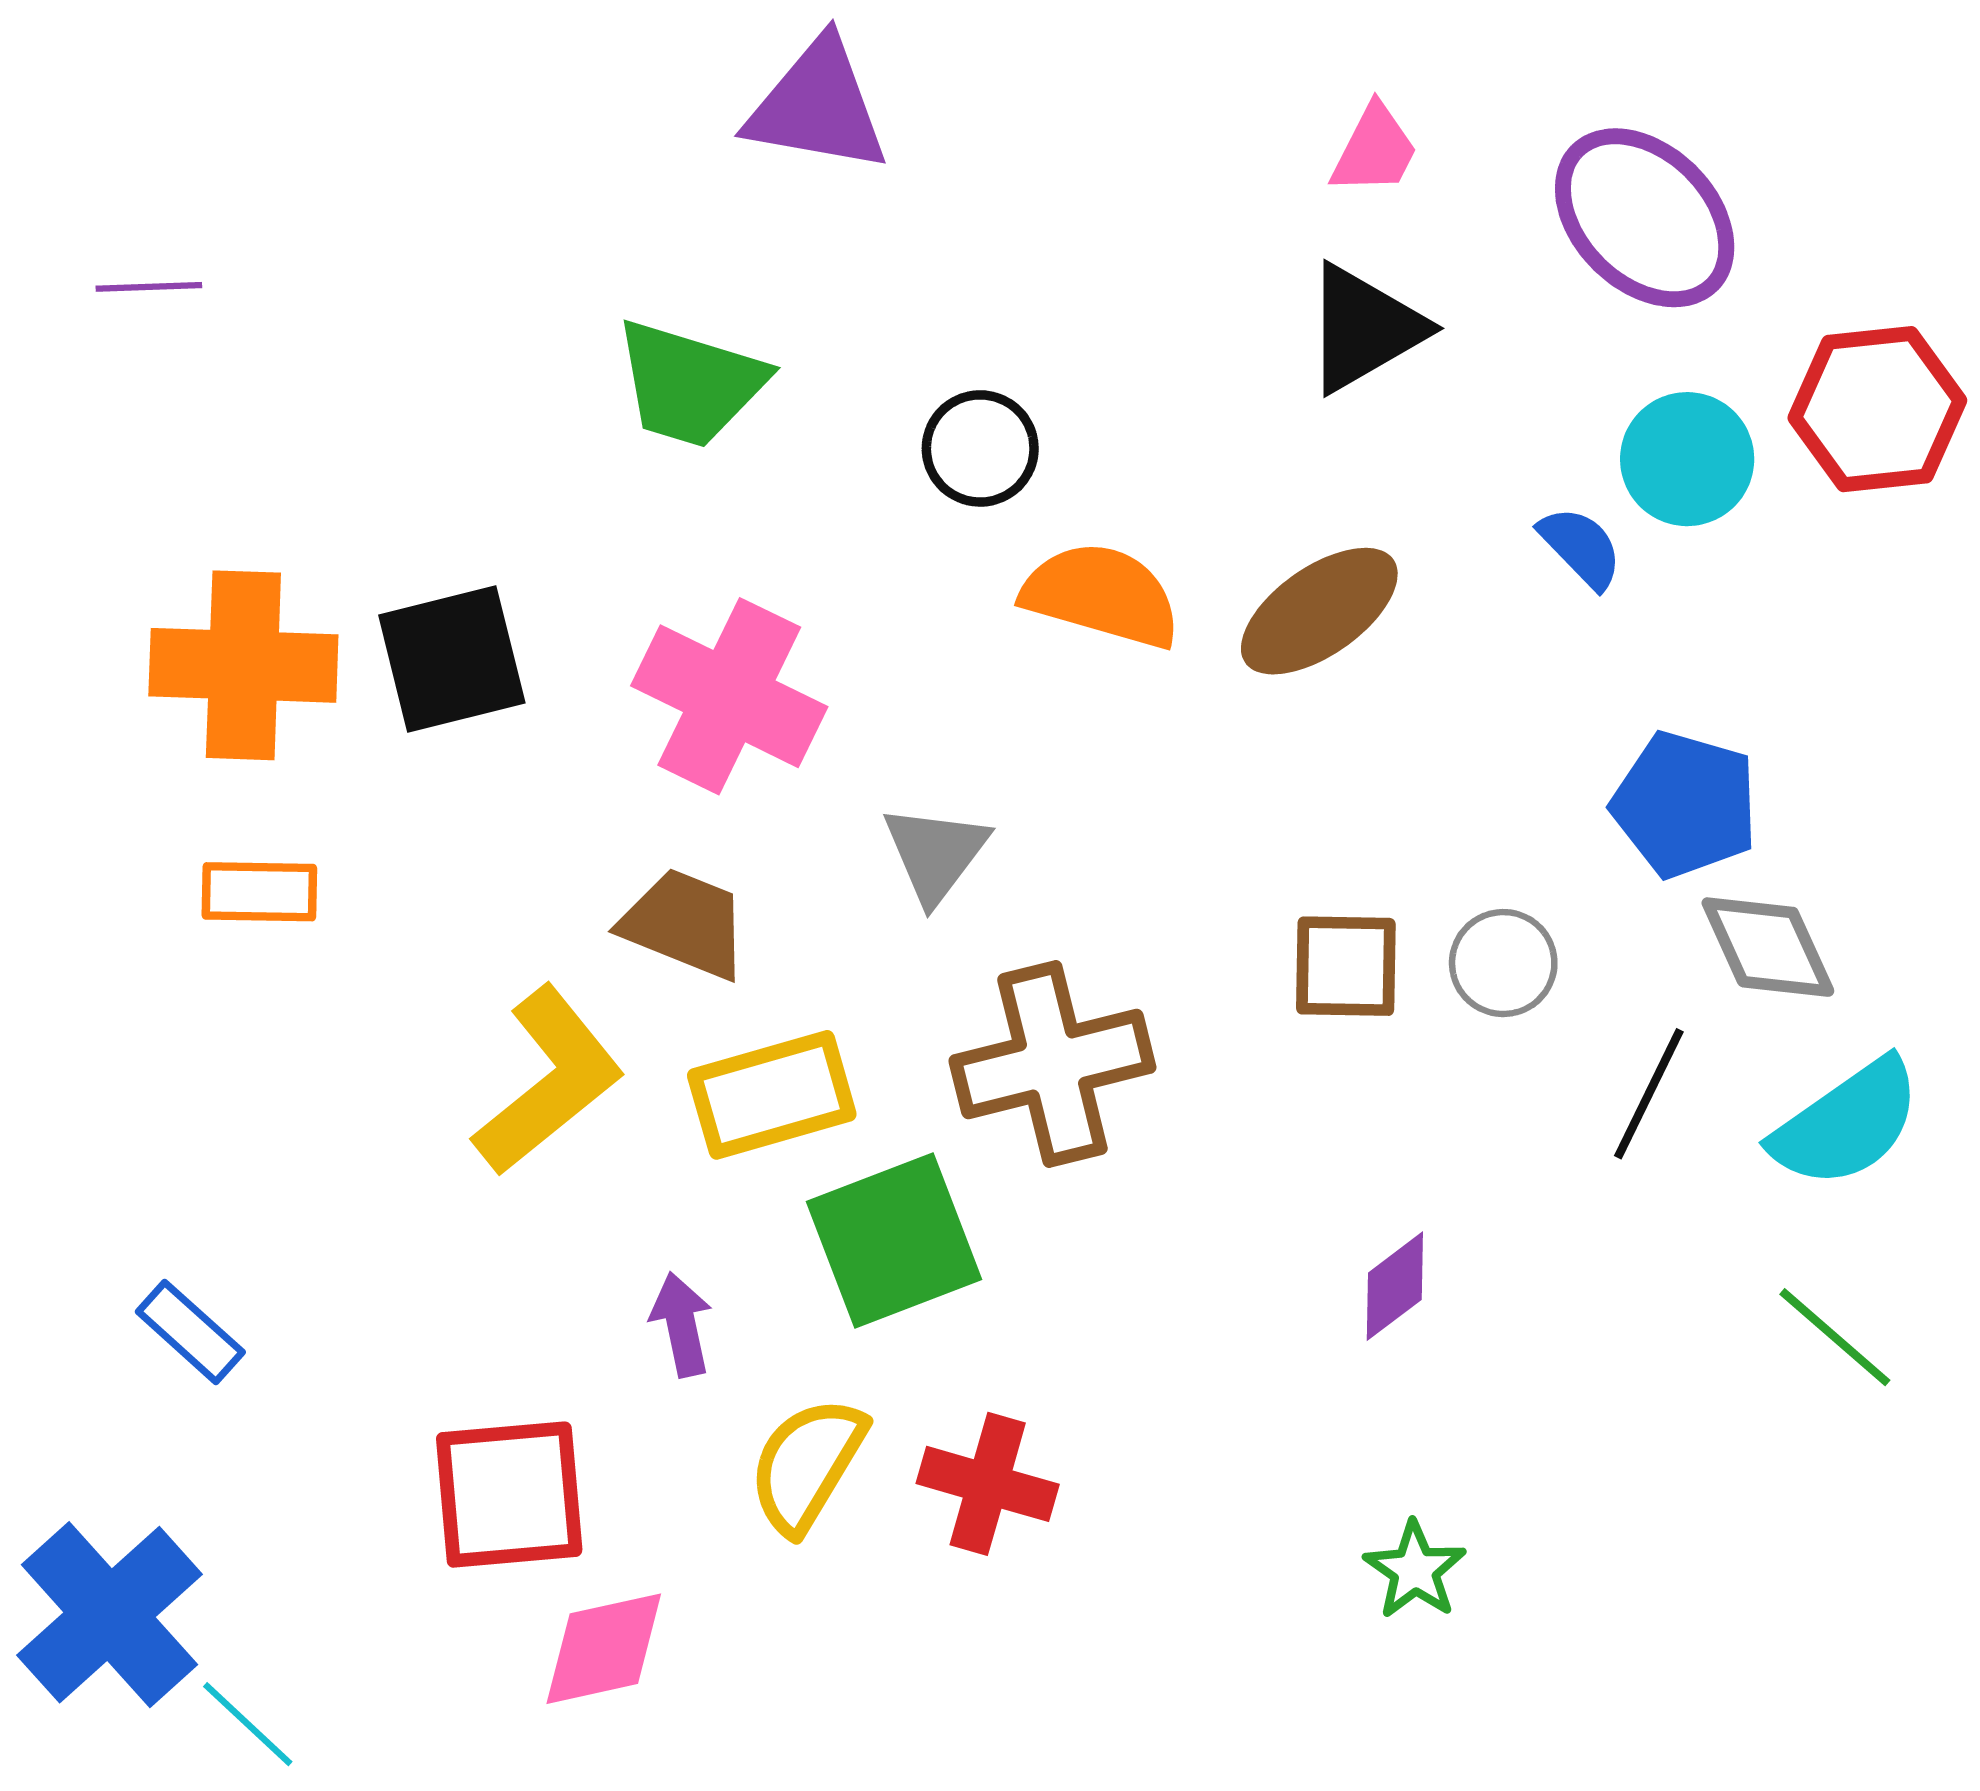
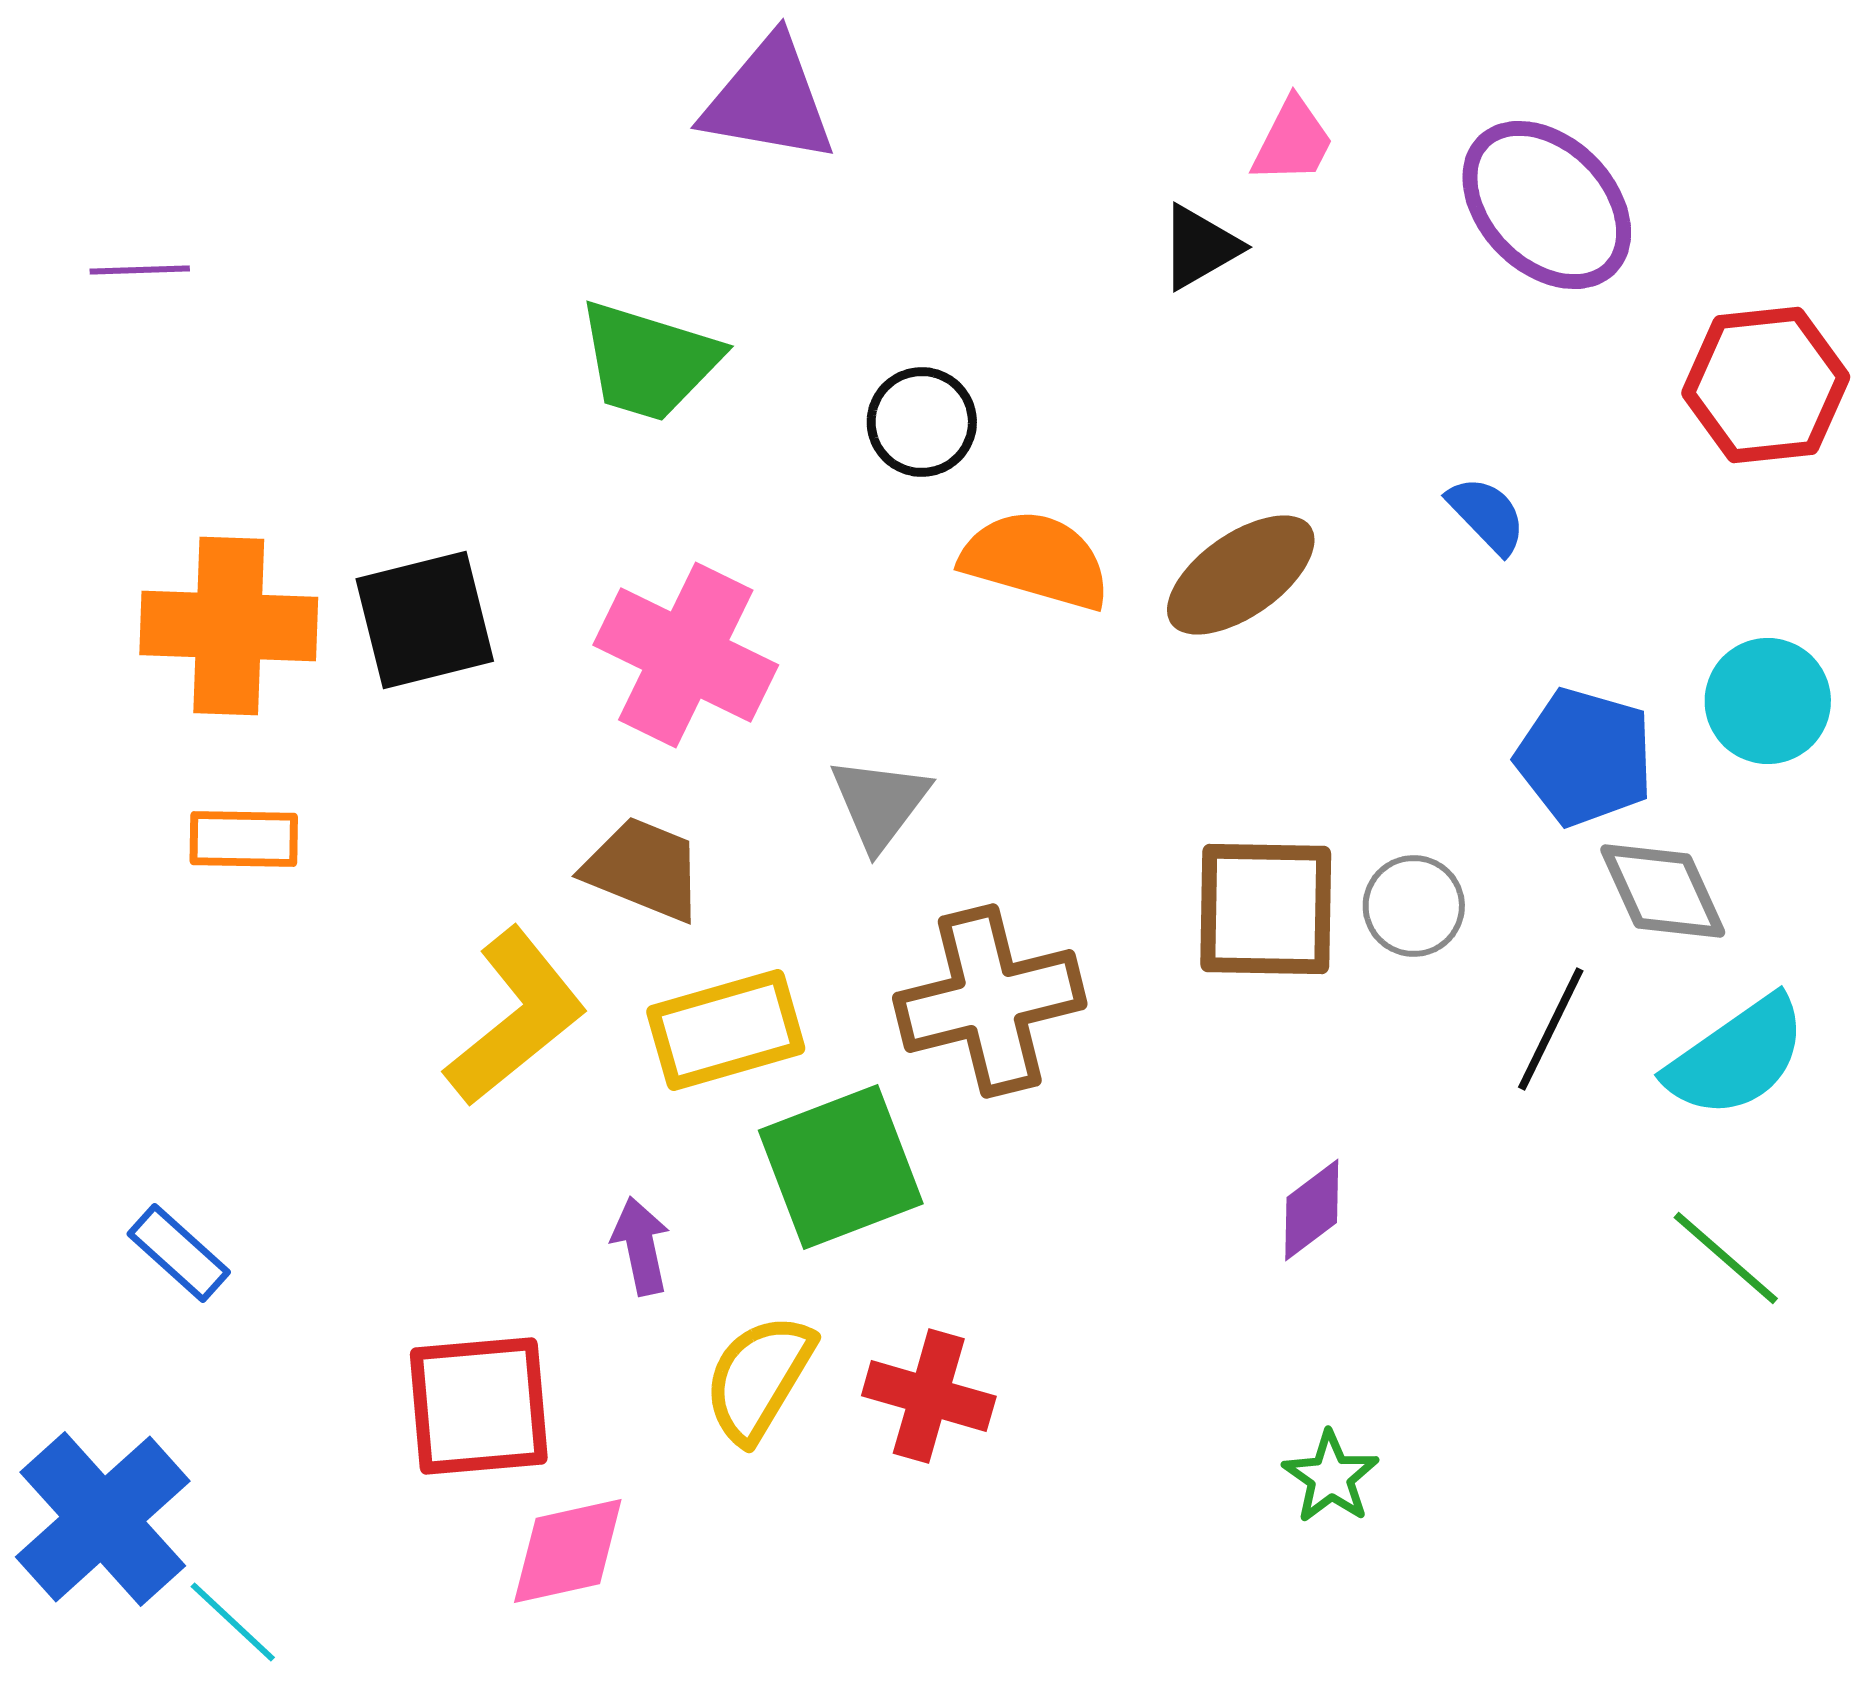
black triangle: (1364, 328) -> (1200, 247), moved, size x0.7
cyan circle: (1687, 459) -> (1768, 701), moved
brown square: (1346, 966) -> (1266, 909), size x1.4

